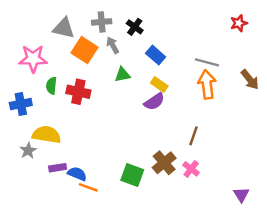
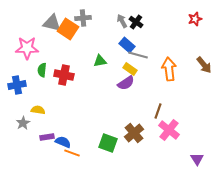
black cross: (135, 27) -> (136, 22), moved
gray arrow: (113, 45) -> (122, 21), moved
orange square: (84, 50) -> (68, 29), moved
gray line: (207, 62) -> (138, 55), moved
yellow semicircle: (47, 135) -> (38, 110), size x0.6
pink cross: (191, 169) -> (169, 130), moved, size x1.5

